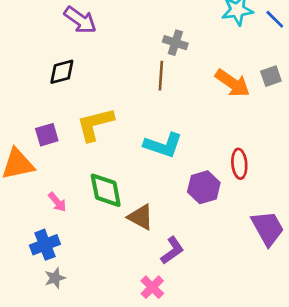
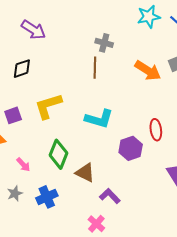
green diamond: (106, 190) -> (58, 154), turned 36
blue cross: (45, 245) -> (47, 197), moved
purple L-shape: (172, 250) -> (110, 196), turned -95
gray star: (55, 278) -> (15, 193), moved

